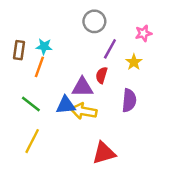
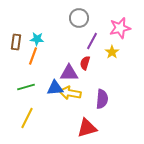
pink star: (143, 33) -> (120, 28), size x1.5
purple semicircle: (129, 100) -> (102, 99), moved
green line: (31, 104) -> (26, 87), turned -54

